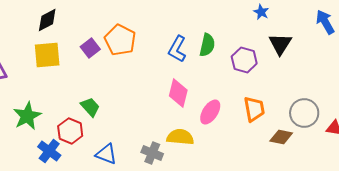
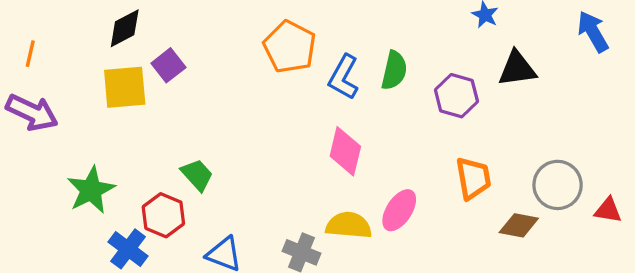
orange pentagon: (120, 40) -> (290, 47), moved
black triangle: (280, 44) -> (517, 69), turned 50
purple square: (90, 48) -> (168, 65), moved
pink ellipse: (210, 112) -> (399, 210), moved

